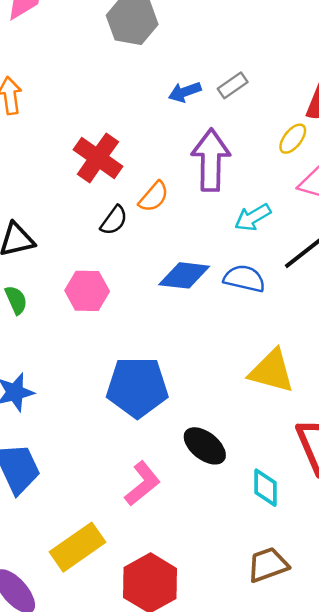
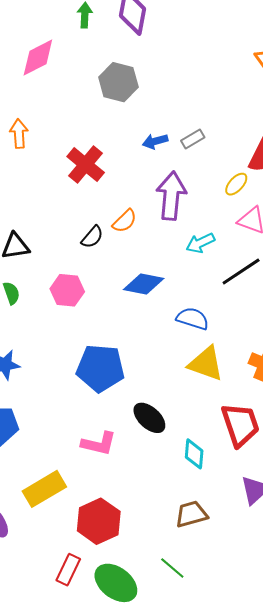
red cross: (98, 158) -> (86, 165), moved
blue semicircle: (244, 279) -> (193, 319), moved
pink L-shape: (142, 484) -> (99, 444), turned 48

